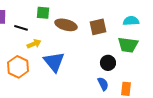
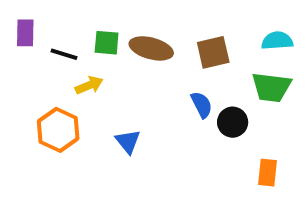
green square: (43, 13) -> (107, 43), moved
blue triangle: (54, 62) -> (128, 141), moved, size x0.6
blue semicircle: (103, 84) -> (202, 105), moved

